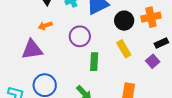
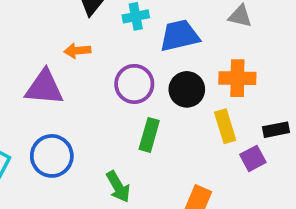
orange cross: (151, 17) -> (237, 78), moved
black circle: (124, 21) -> (187, 89), moved
yellow rectangle: (124, 49) -> (225, 126), moved

